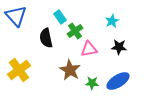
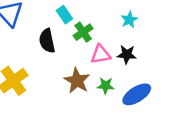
black star: (119, 47) -> (127, 55), moved
green star: (92, 83) -> (106, 86), moved

